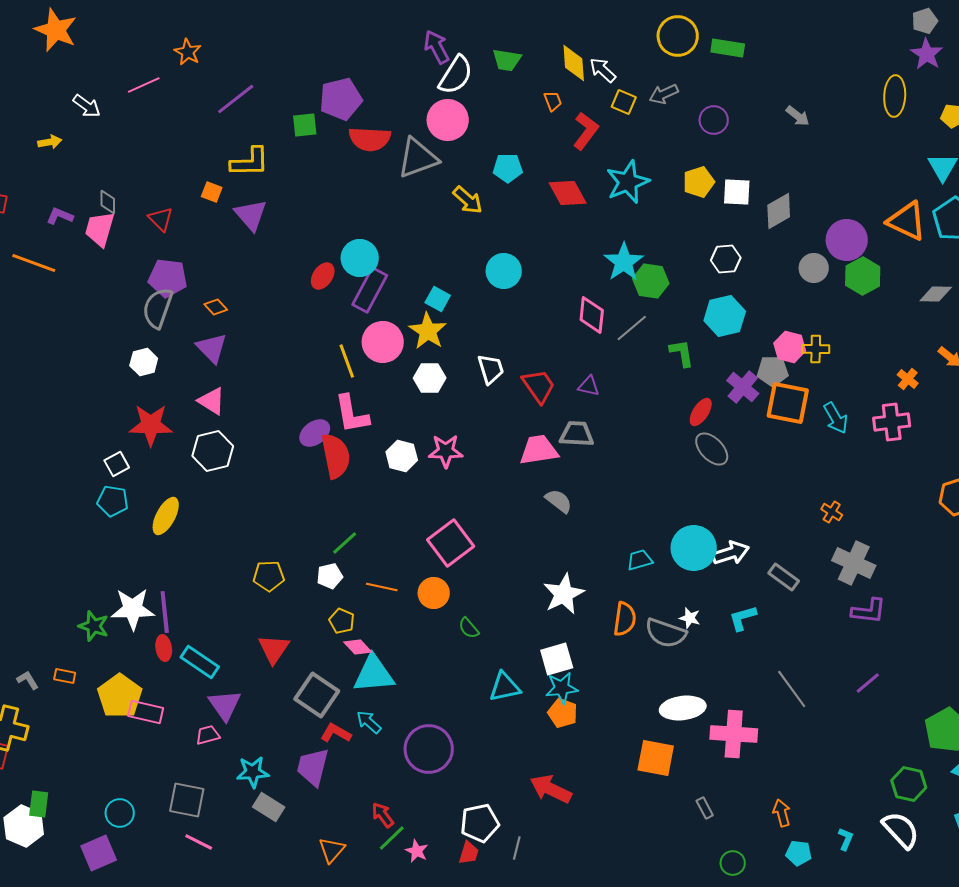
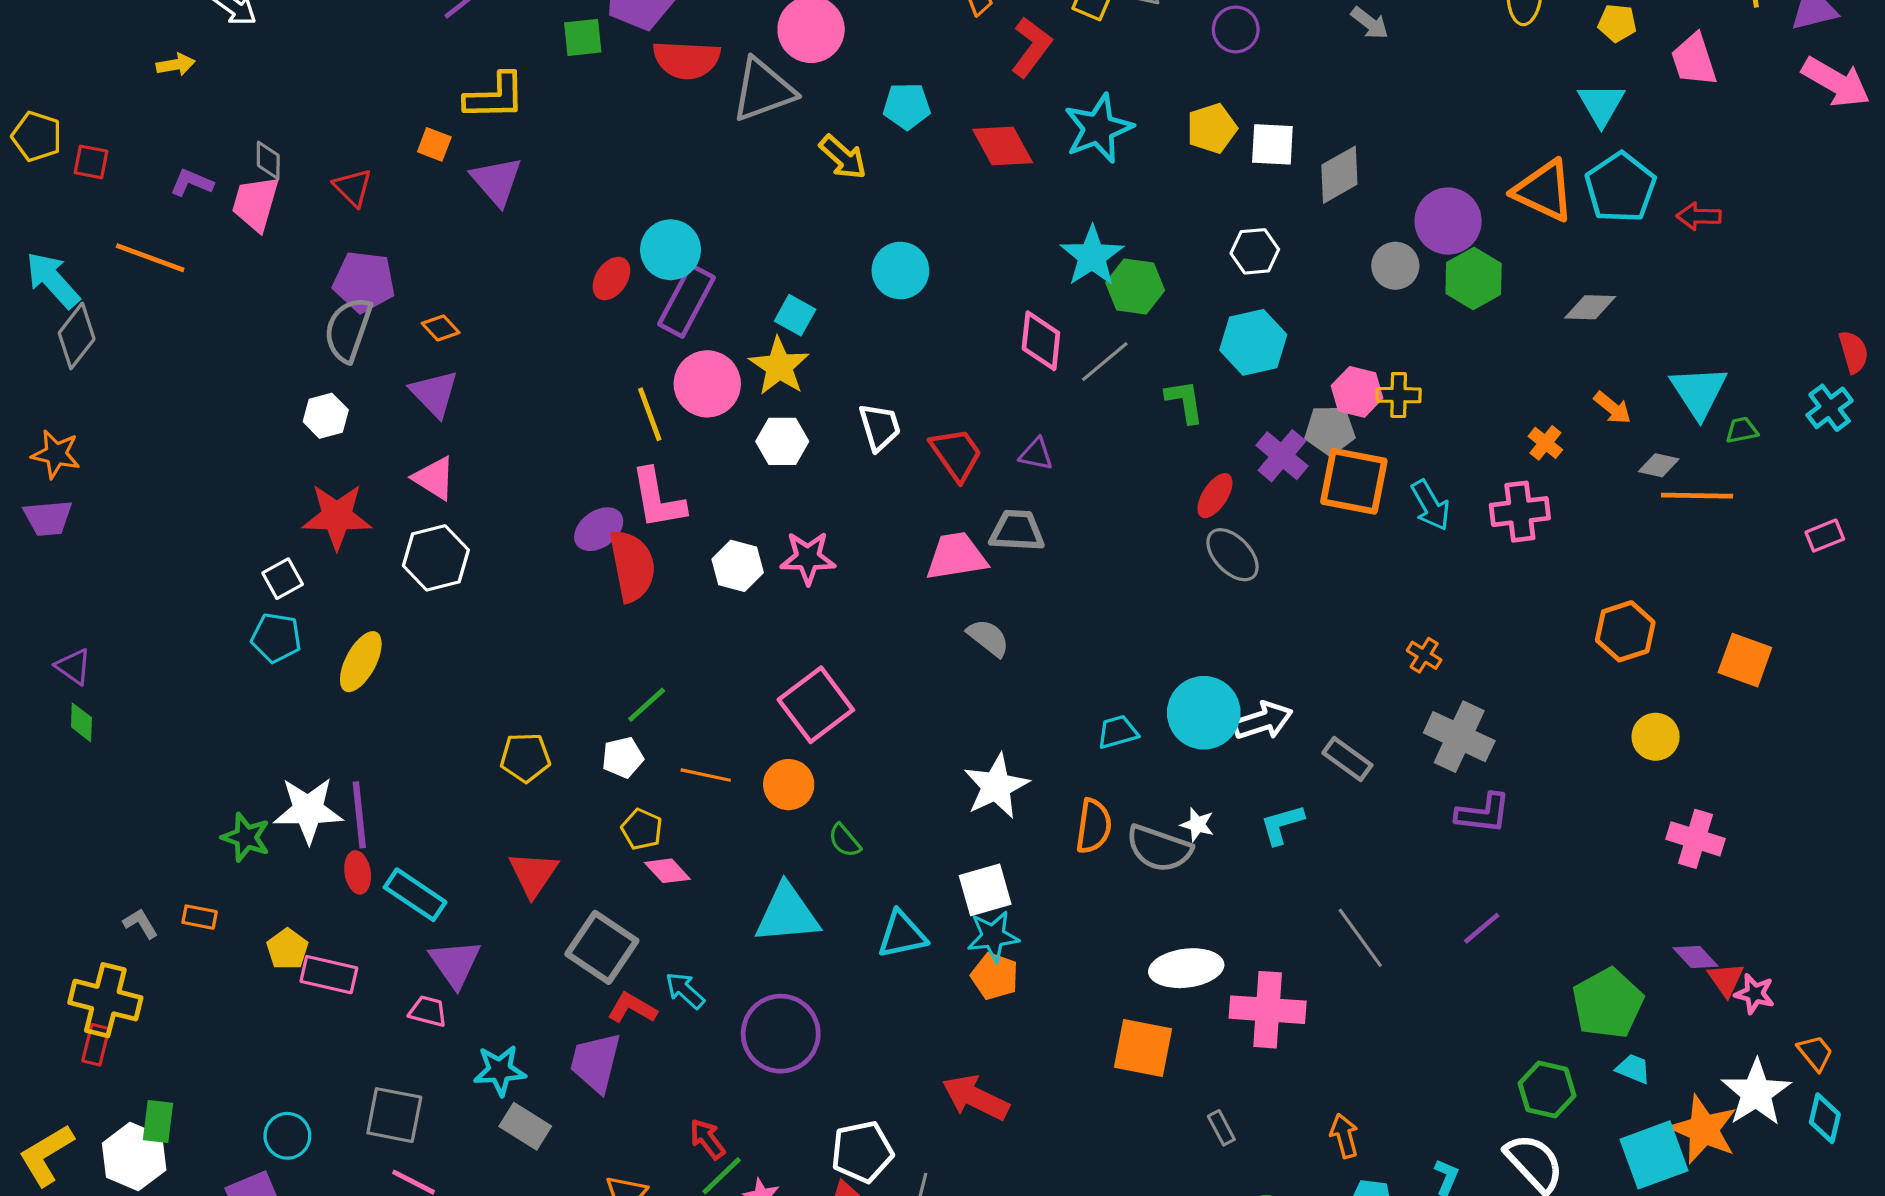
cyan triangle: (374, 674) -> (787, 914), moved
yellow pentagon: (120, 696) -> (287, 949), size x0.6
pink trapezoid: (208, 735) -> (428, 1011), turned 30

